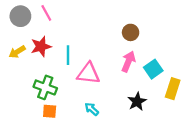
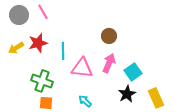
brown circle: (131, 32) -> (109, 36), moved
pink arrow: (128, 62) -> (109, 63), moved
cyan square: (153, 69) -> (133, 72), moved
yellow rectangle: (173, 89) -> (156, 98), moved, turned -42

